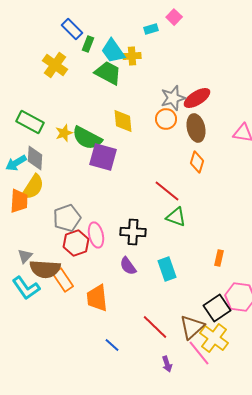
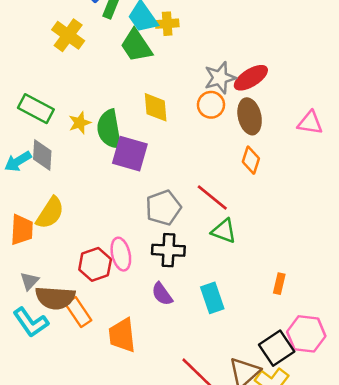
green trapezoid: (108, 73) -> (136, 46), turned -152
green semicircle: (87, 138) -> (109, 129), turned 52
yellow semicircle: (33, 187) -> (50, 213), moved
orange trapezoid: (19, 201) -> (22, 230), moved
gray pentagon: (67, 218) -> (163, 208), moved

